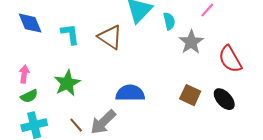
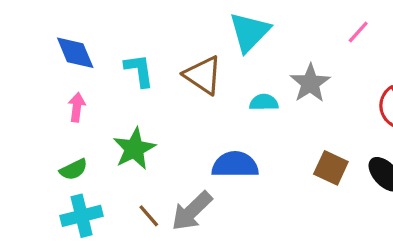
cyan semicircle: (169, 21) -> (264, 102), moved, turned -78
gray star: (191, 42) -> (310, 83), moved
pink arrow: (24, 74) -> (77, 107), moved

